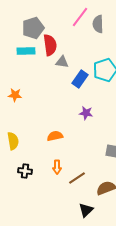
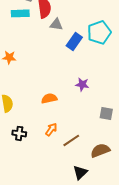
purple star: (86, 113) -> (82, 84), moved
orange arrow: (57, 167) -> (51, 129), turned -144

